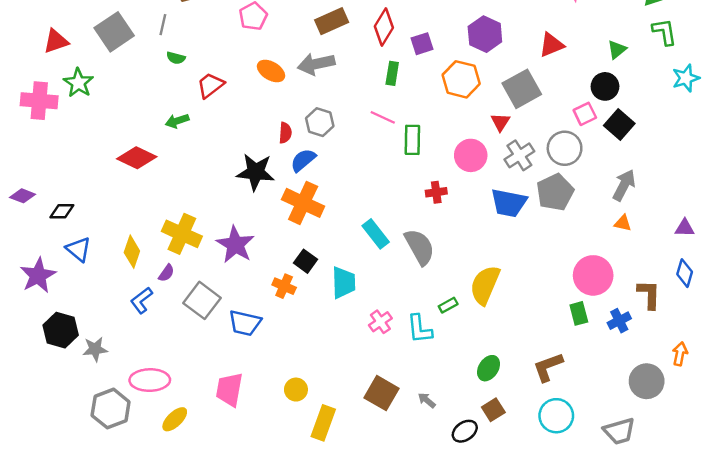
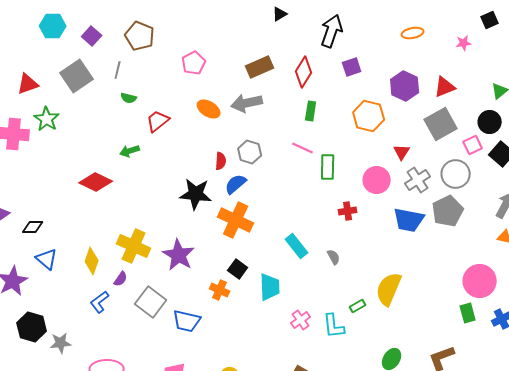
purple hexagon: (485, 34) -> (405, 86), moved
purple square: (422, 44) -> (352, 67), moved
gray square: (522, 89) -> (441, 124), moved
gray semicircle: (420, 247) -> (334, 257), size x0.5

